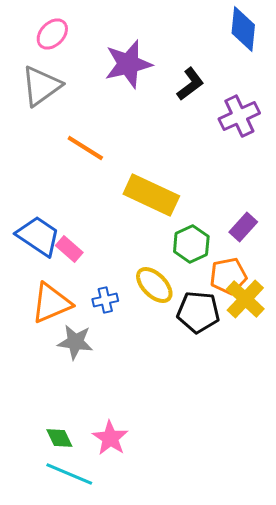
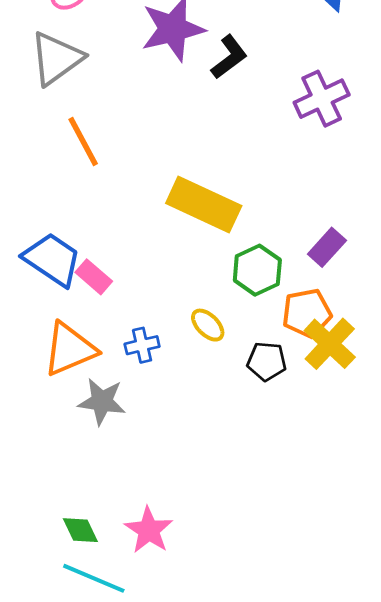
black L-shape: (190, 84) -> (229, 57), moved
orange line: (85, 148) -> (83, 141), moved, turned 30
yellow ellipse: (154, 285) -> (208, 325), size x0.7
black pentagon: (198, 312) -> (267, 361), size x0.7

